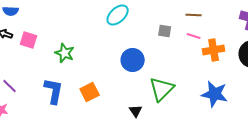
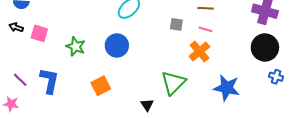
orange cross: (214, 50) -> (199, 52), moved, turned -30
blue circle: (133, 60) -> (117, 45), moved
blue L-shape: (54, 91) -> (49, 81), moved

